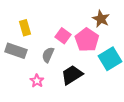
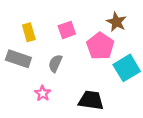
pink square: (63, 36) -> (67, 30), moved, turned 35
black trapezoid: (72, 75) -> (91, 100), moved, turned 40

